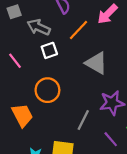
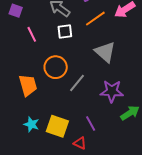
gray line: (83, 120) -> (77, 83), moved
purple line: (111, 139) -> (91, 123), moved

